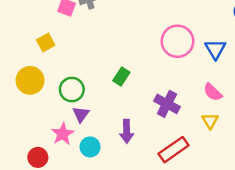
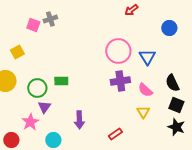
green rectangle: (121, 76) -> (61, 81), moved, turned 56
purple cross: (167, 104) -> (120, 81), moved, turned -36
cyan circle: (90, 147) -> (53, 140), moved
red rectangle: (174, 150) -> (115, 134), size x0.6

